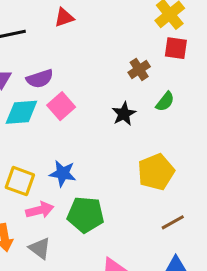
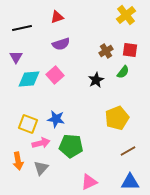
red square: (176, 48) -> (130, 50), moved
purple semicircle: (40, 79) -> (61, 44), moved
gray triangle: (40, 248) -> (41, 168), turned 35

